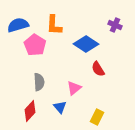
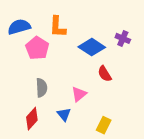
purple cross: (115, 25) -> (123, 38), moved

